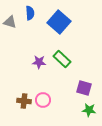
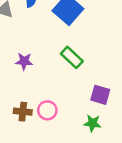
purple star: (39, 62) -> (24, 61), moved
green star: (89, 110) -> (92, 123), moved

